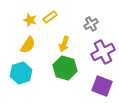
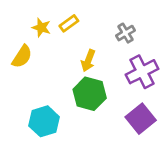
yellow semicircle: (28, 45) -> (22, 57), moved
cyan hexagon: (21, 73) -> (44, 121), moved
purple square: (102, 86) -> (141, 119), turned 30

